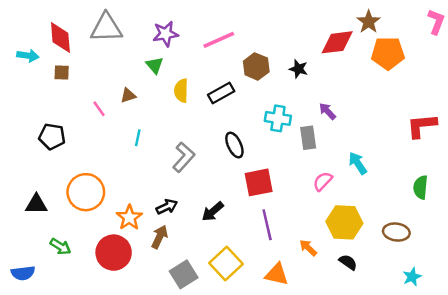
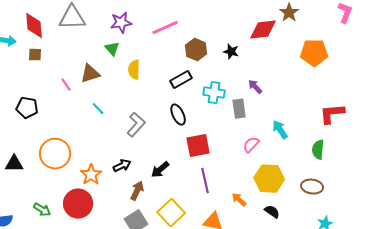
orange pentagon: (388, 53) -> (314, 53), moved
black rectangle: (221, 93) -> (181, 80), moved
brown triangle: (128, 95) -> (90, 74), size x1.5
red L-shape: (422, 126) -> (332, 114), moved
cyan line: (138, 138) -> (98, 109), turned -56
green semicircle: (421, 187) -> (318, 150), moved
brown arrow: (160, 237) -> (137, 191), moved
green arrow: (60, 247) -> (42, 210), moved

